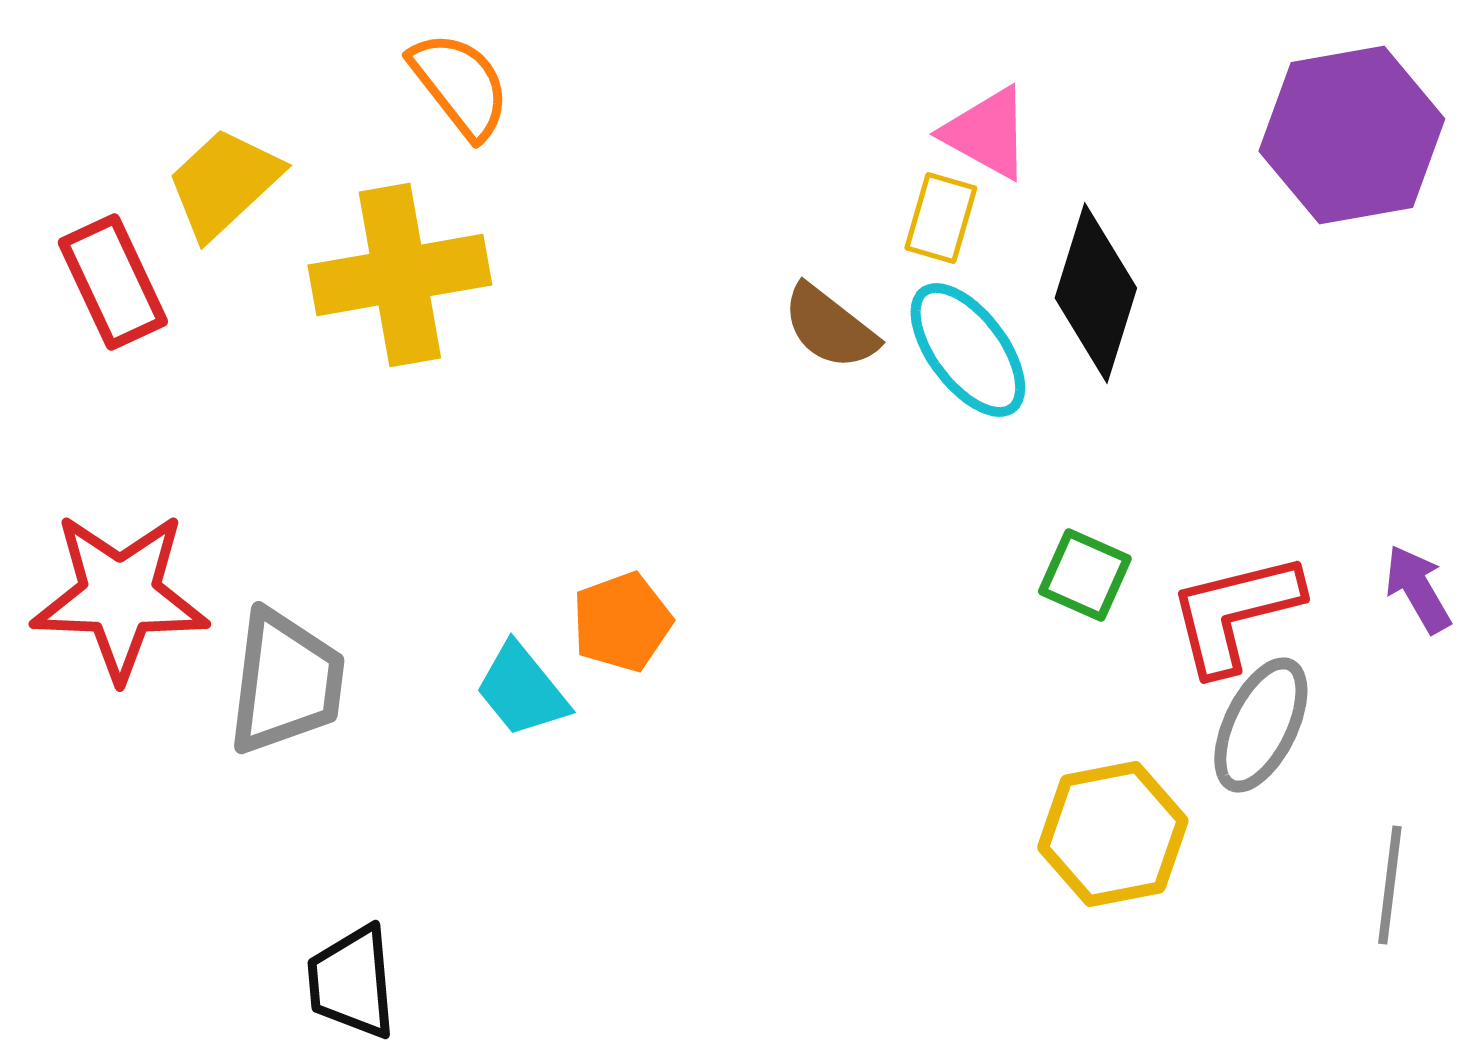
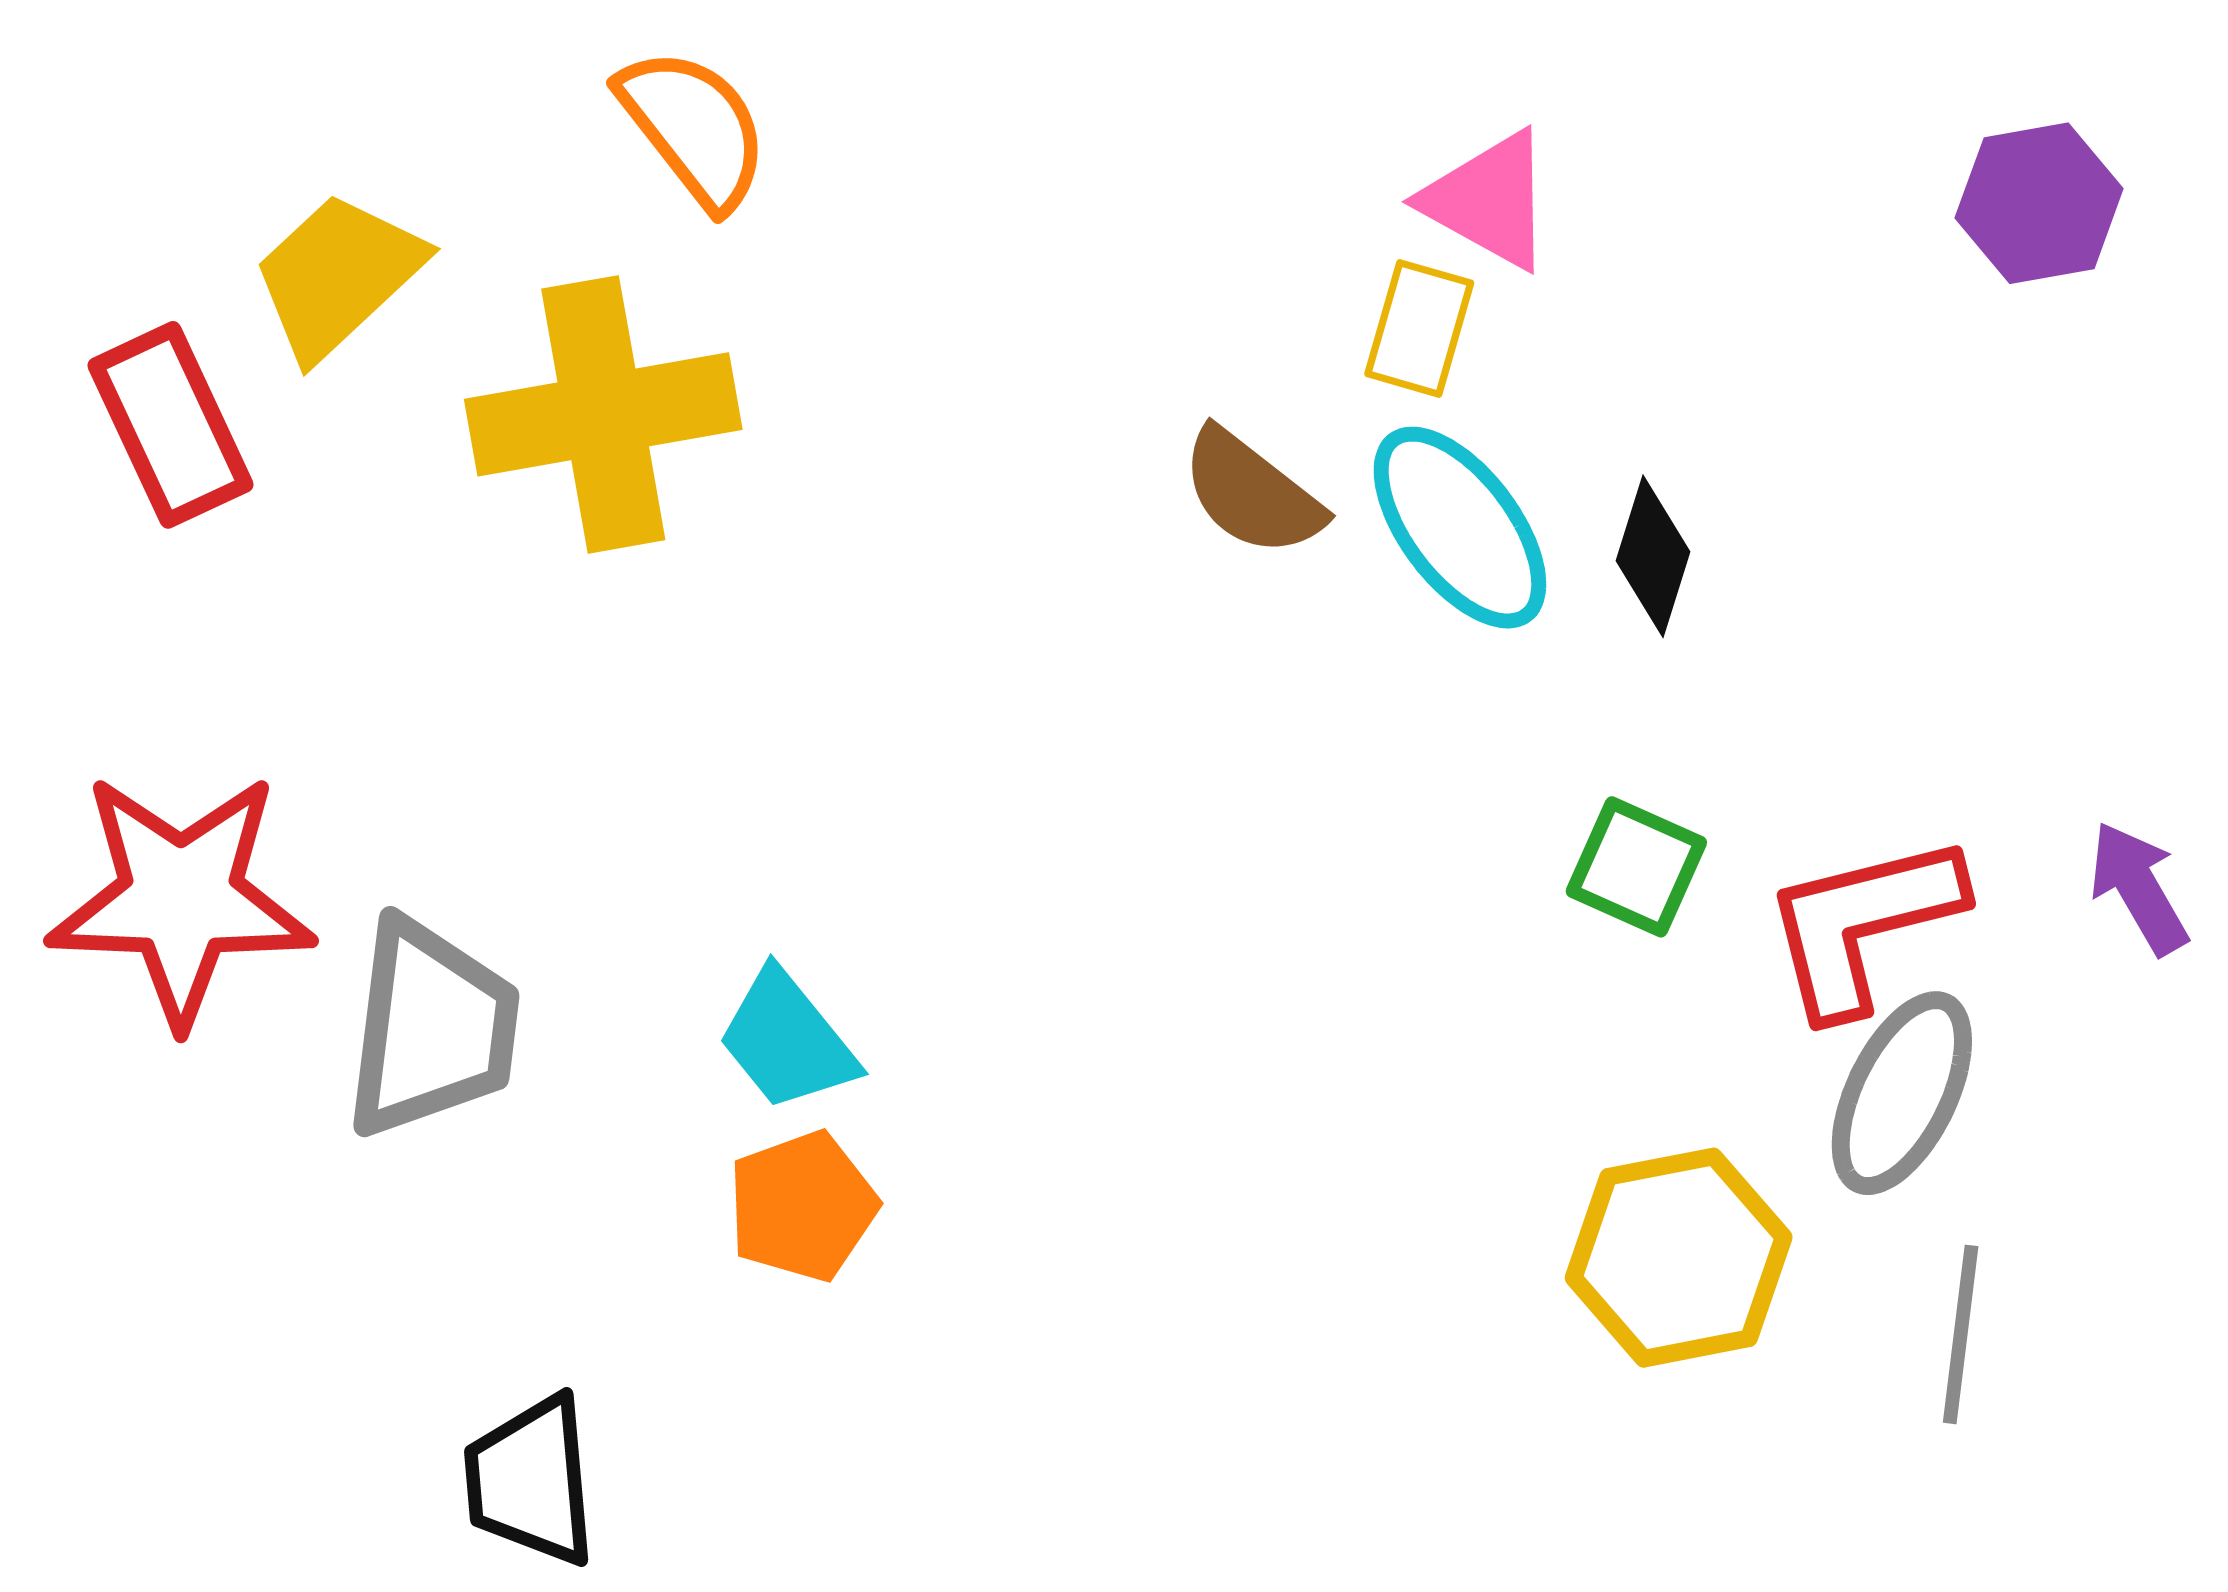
purple hexagon: (1352, 135) -> (2039, 203), size x0.6
black diamond: (1096, 293) -> (1653, 556), moved, size x0.6
orange pentagon: (622, 622) -> (802, 1206), moved
gray line: (1390, 885) -> (1961, 1334), moved

